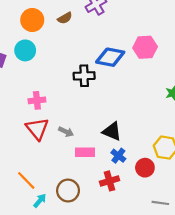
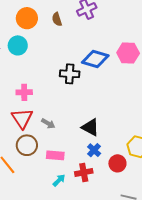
brown semicircle: (65, 18) -> (57, 19), turned 96
pink rectangle: (85, 152) -> (55, 155), moved
brown circle: (68, 191) -> (27, 145), moved
cyan arrow: (40, 201) -> (59, 180), moved

